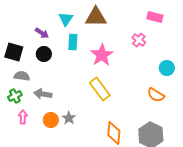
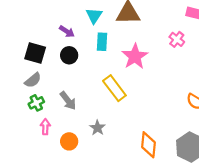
gray semicircle: (22, 76) -> (33, 80), moved, turned 133
yellow rectangle: (100, 89) -> (114, 88), moved
gray arrow: (43, 94) -> (68, 101), turned -138
orange circle: (51, 120) -> (69, 141), moved

